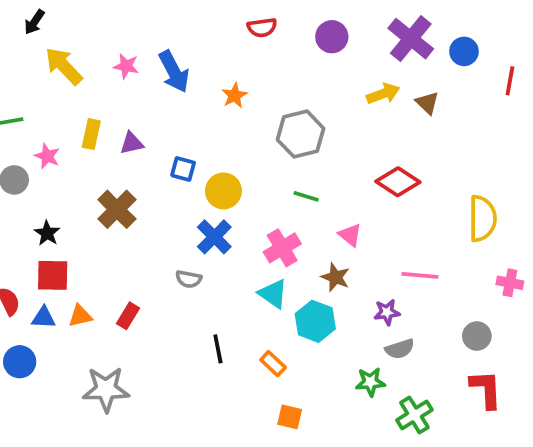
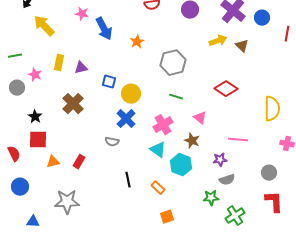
pink star: (126, 66) -> (82, 14), moved
blue triangle: (44, 318) -> (33, 222), moved
orange square: (290, 417) -> (167, 217), turned -32

